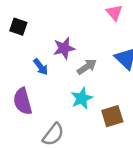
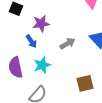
purple star: (64, 48) -> (41, 24), moved
cyan star: (82, 98) -> (42, 65), moved

